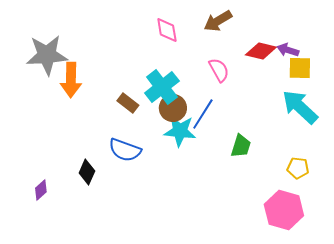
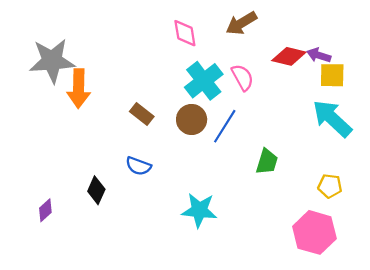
cyan cross: (162, 87) -> (204, 81), moved
cyan star: (180, 131) -> (199, 210), moved
blue semicircle: (125, 150) -> (138, 166), size x0.7

